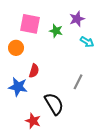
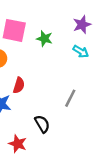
purple star: (77, 19) -> (82, 25), moved
black semicircle: (54, 104) -> (42, 124), size x0.7

